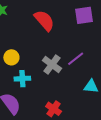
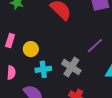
gray cross: (52, 64) -> (71, 67), moved

